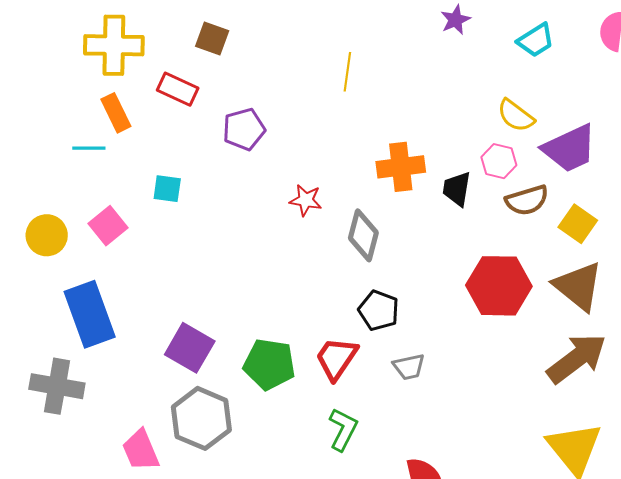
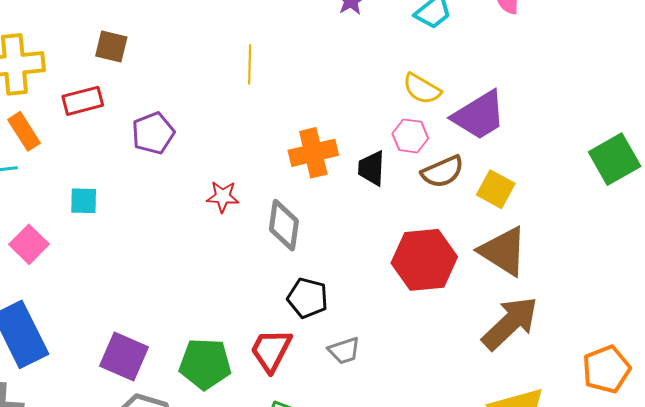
red rectangle: (178, 89) -> (83, 101), turned -33

